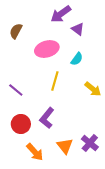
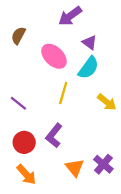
purple triangle: (78, 29) -> (90, 42), moved
pink ellipse: (47, 49) -> (54, 56), turned 60
cyan semicircle: (77, 59) -> (88, 68), size x1.5
orange arrow: (35, 152) -> (26, 175), moved

